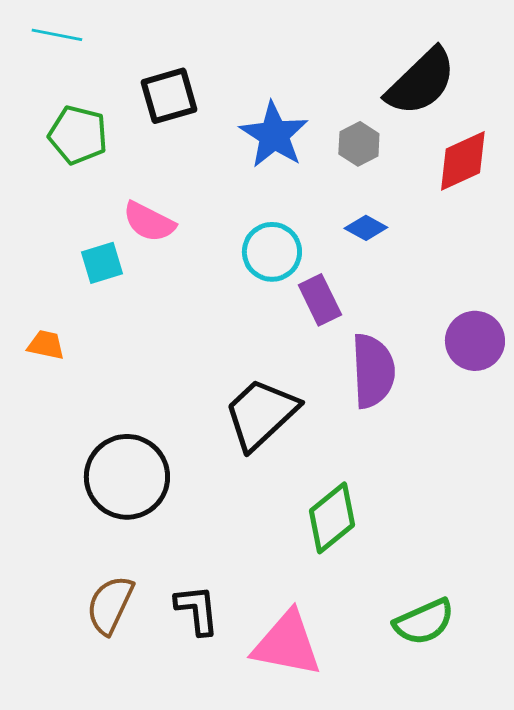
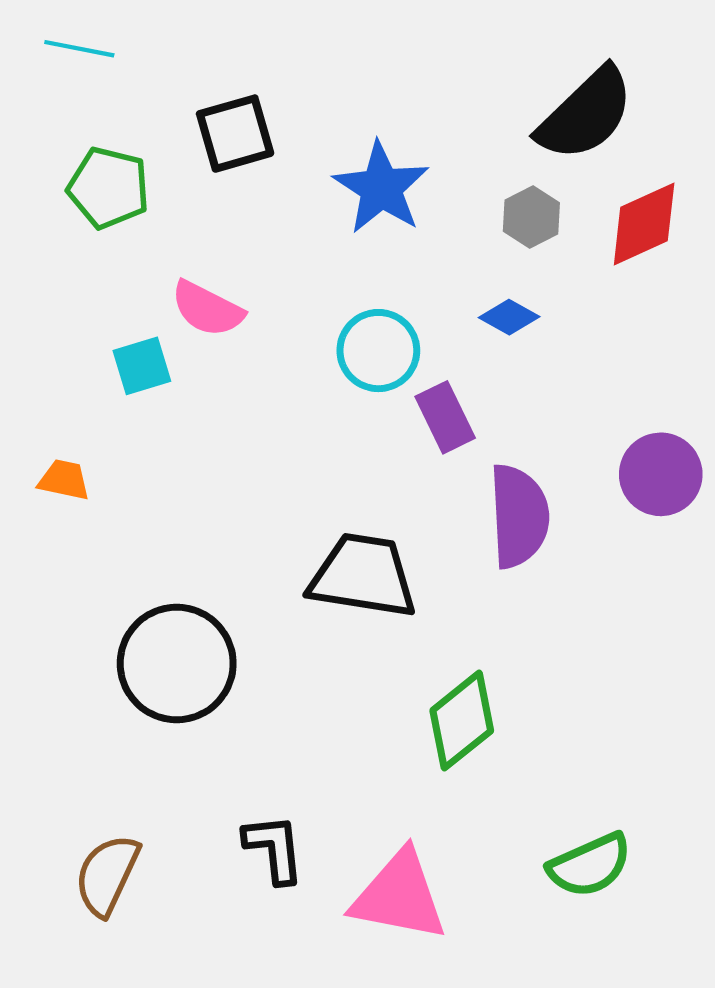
gray hexagon: (359, 144) -> (531, 217), moved
black trapezoid: (261, 414) -> (363, 576), turned 52
brown semicircle: (110, 605) -> (107, 875), moved

